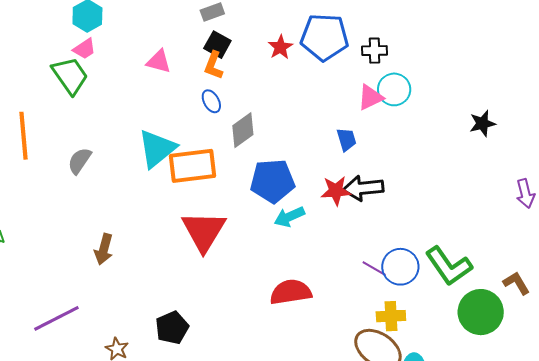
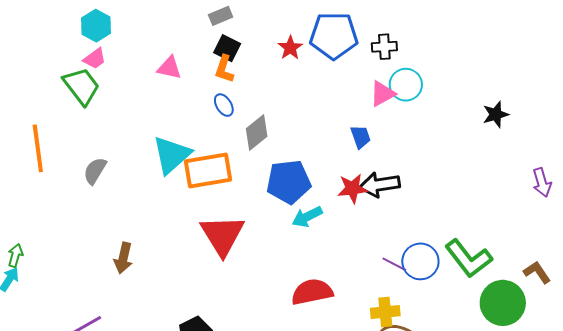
yellow cross: (391, 316) -> (385, 312), moved

